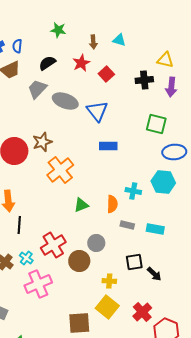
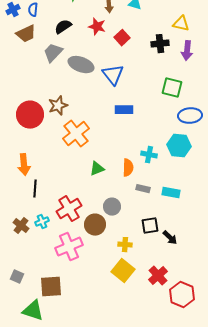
red star: (81, 63) -> (97, 27), turned -30
cyan cross: (26, 258) -> (42, 222), turned 32
pink cross: (38, 284) -> (69, 247), moved
brown square: (79, 323) -> (51, 287), moved

